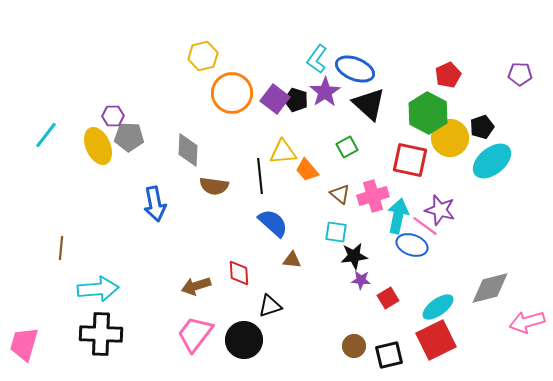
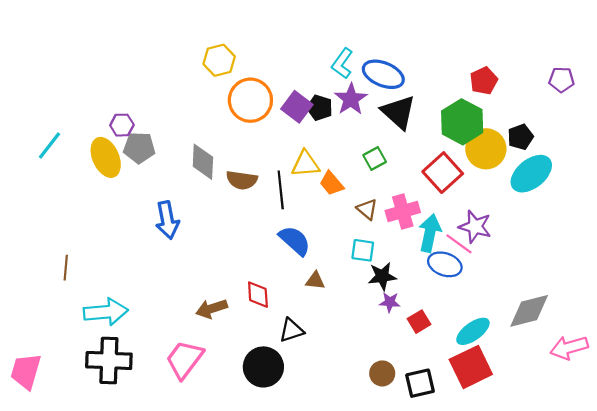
red square: (410, 160) -> (443, 173), turned 36
brown semicircle: (214, 186) -> (242, 180), moved
pink trapezoid: (195, 334) -> (185, 359), moved

